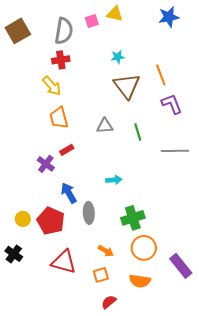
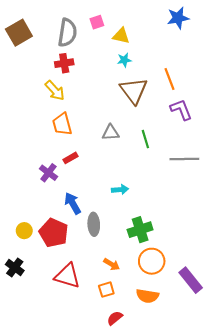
yellow triangle: (115, 14) -> (121, 36), moved

